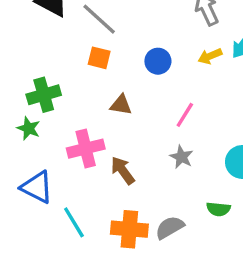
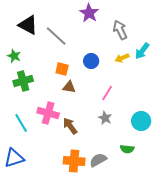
orange square: (99, 58) -> (62, 69), moved
green star: (29, 128) -> (14, 56), moved
pink cross: (86, 149) -> (48, 113), turned 30
blue triangle: (37, 187) -> (14, 158), moved, turned -45
cyan line: (74, 222) -> (21, 123), moved

